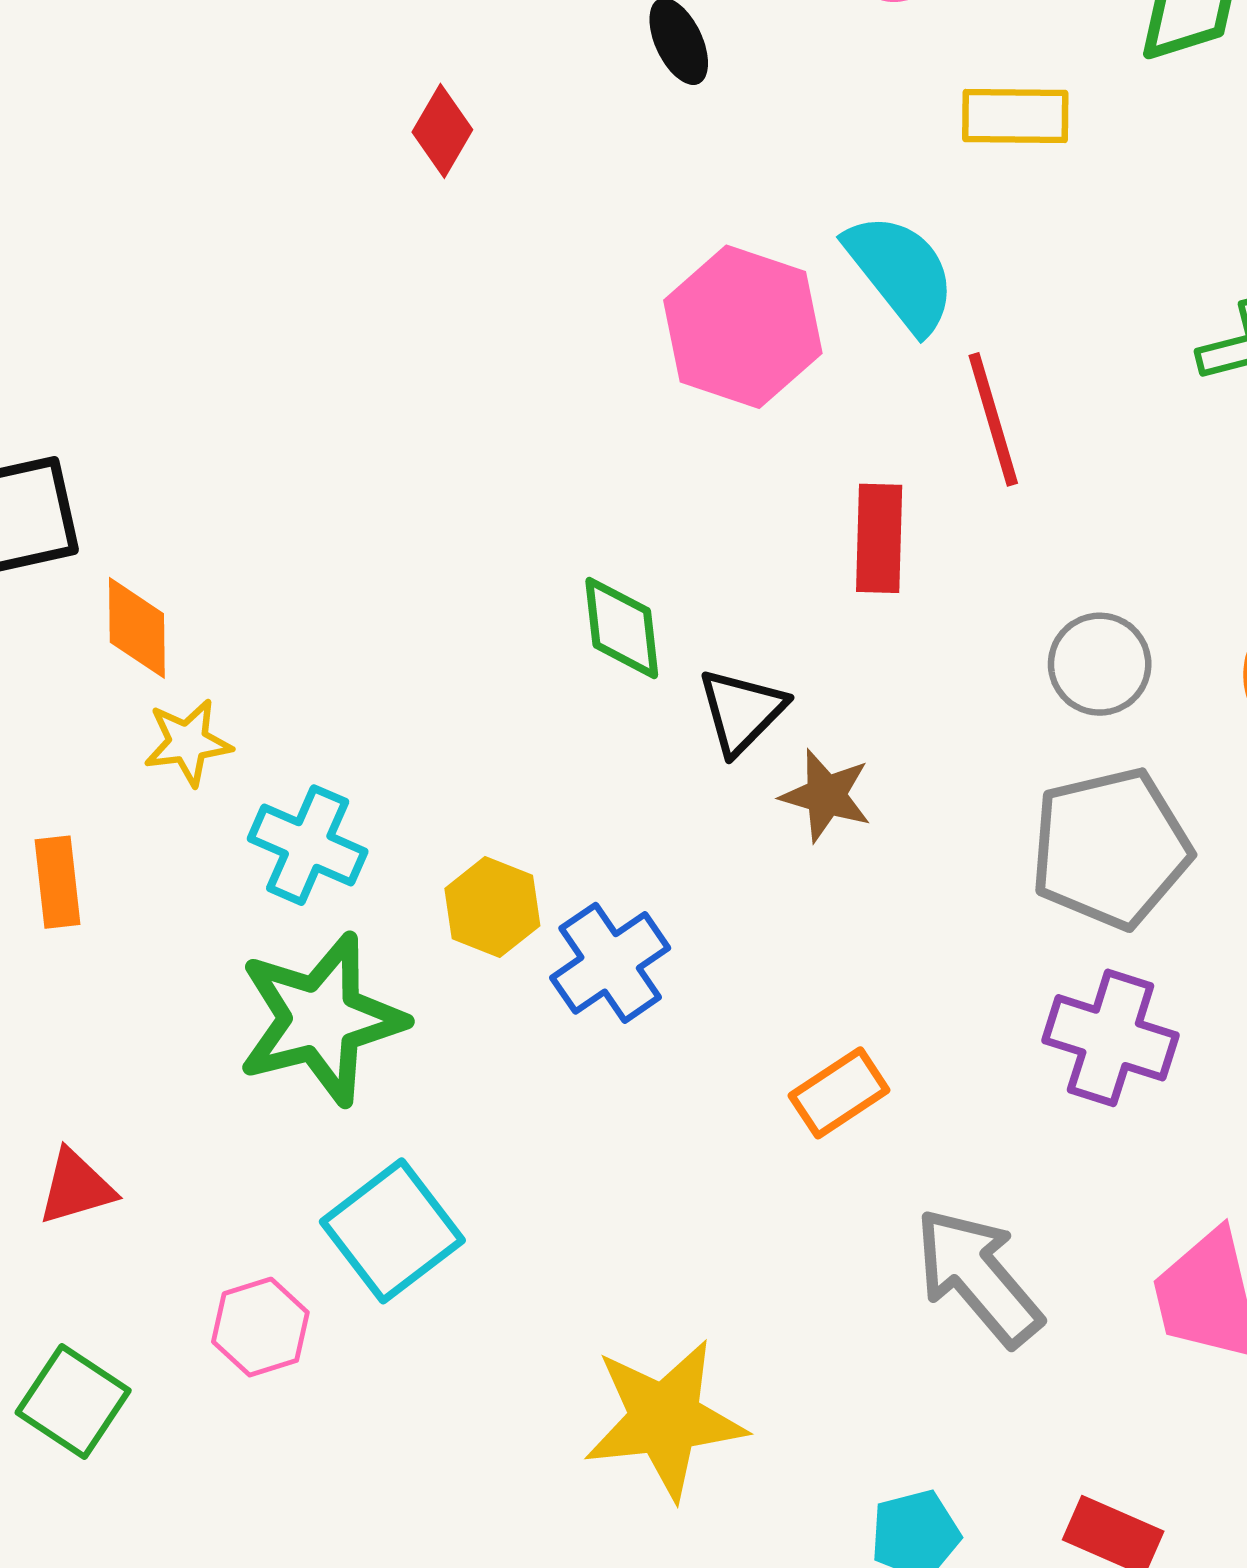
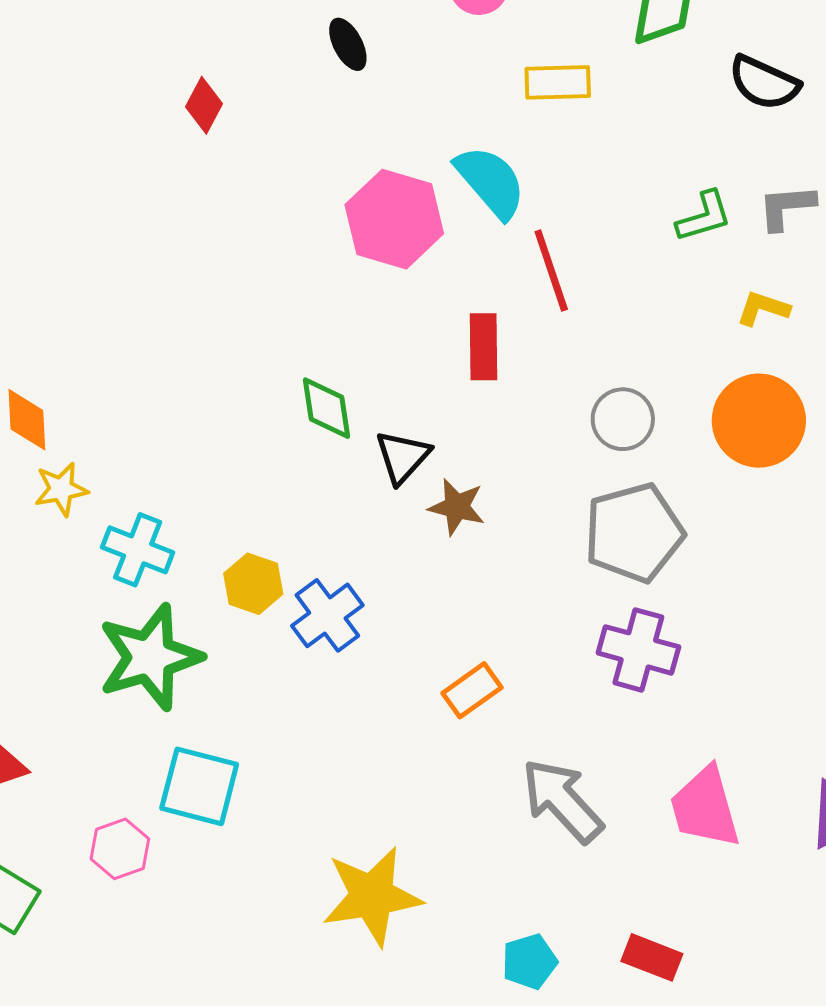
cyan square: (392, 1231) -> (199, 786), turned -36

